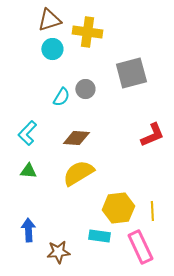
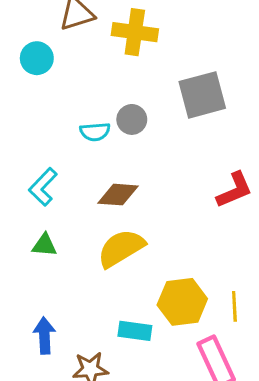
cyan circle: (52, 49) -> (37, 58), moved
cyan semicircle: (61, 97) -> (95, 132), turned 54
cyan rectangle: (99, 236) -> (135, 331), moved

